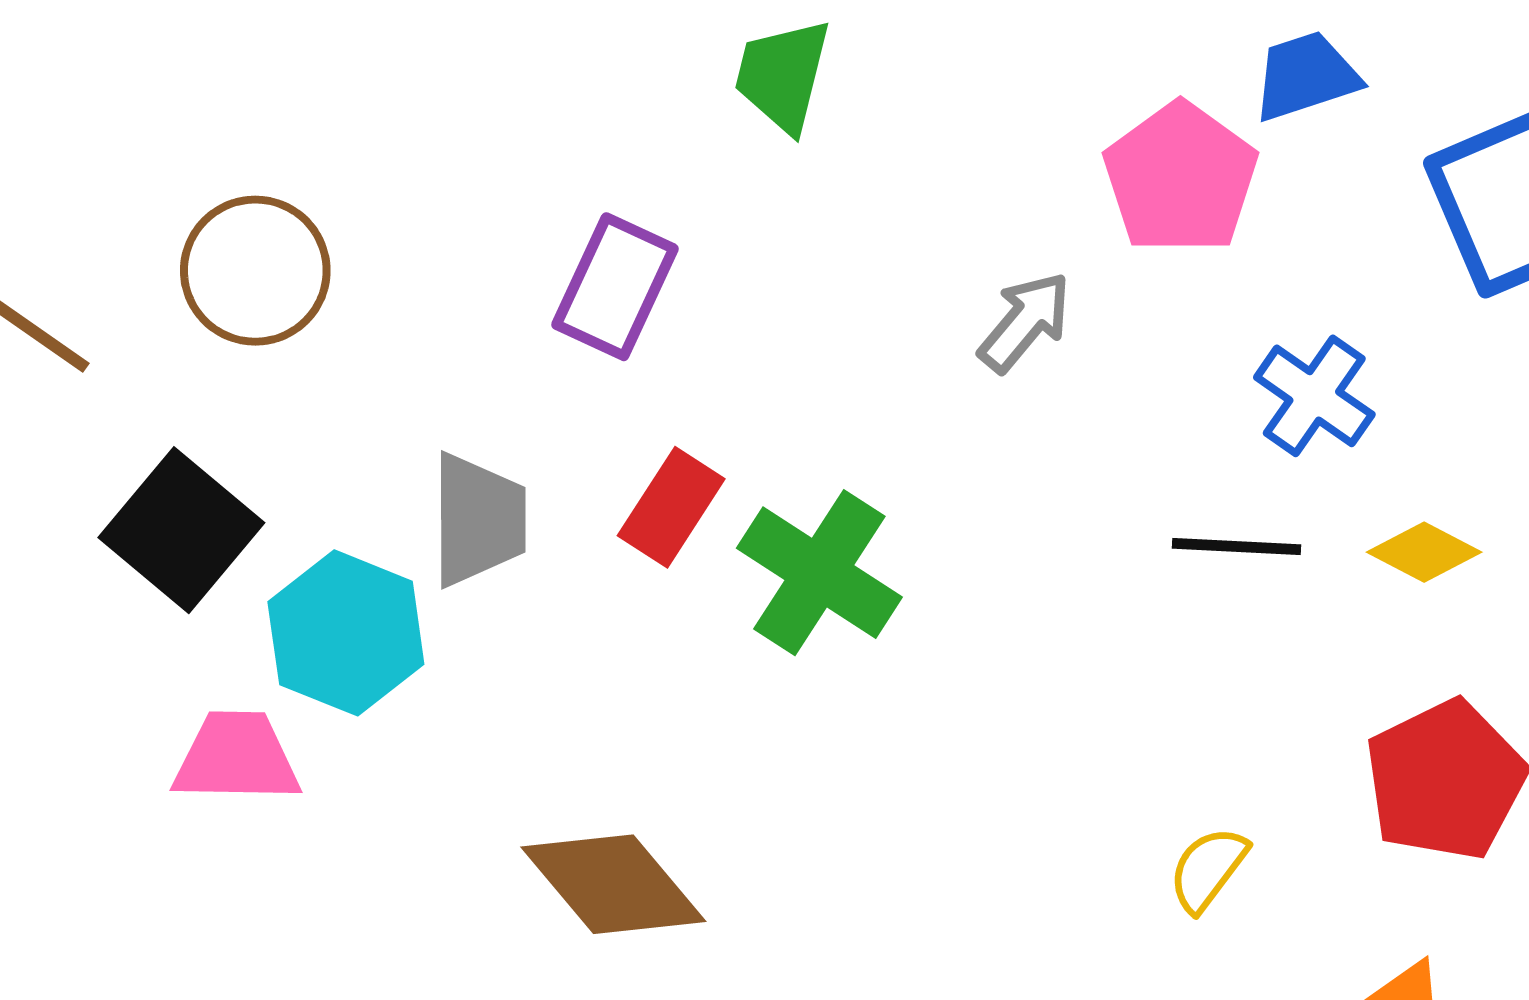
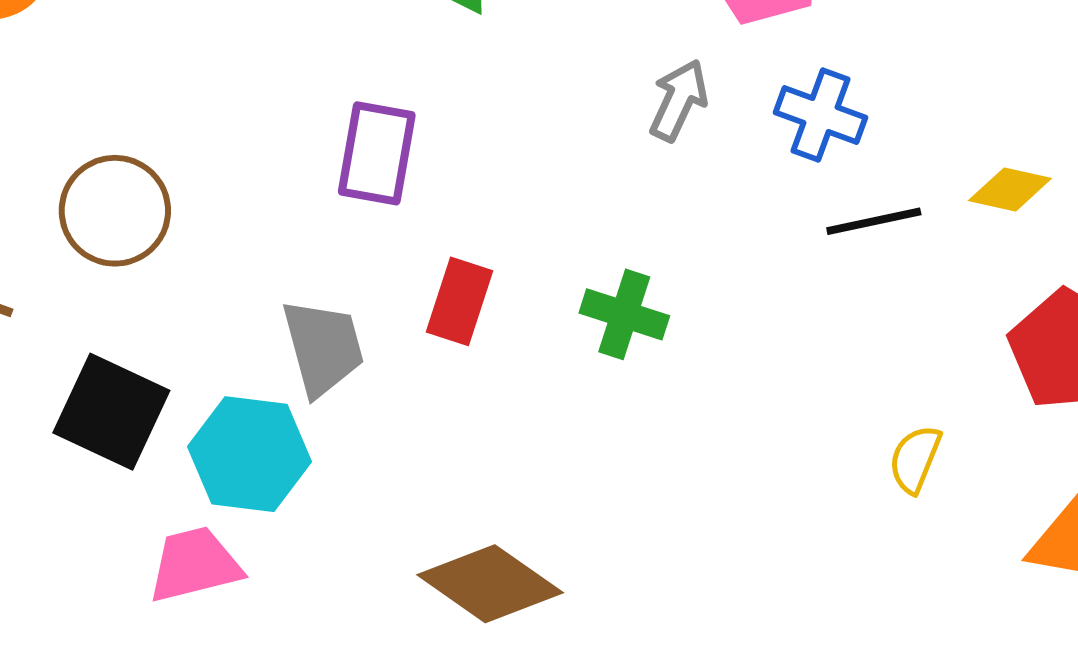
blue cross: (1314, 396) -> (820, 115), moved
green cross: (819, 573) -> (624, 314), moved, size x0.7

